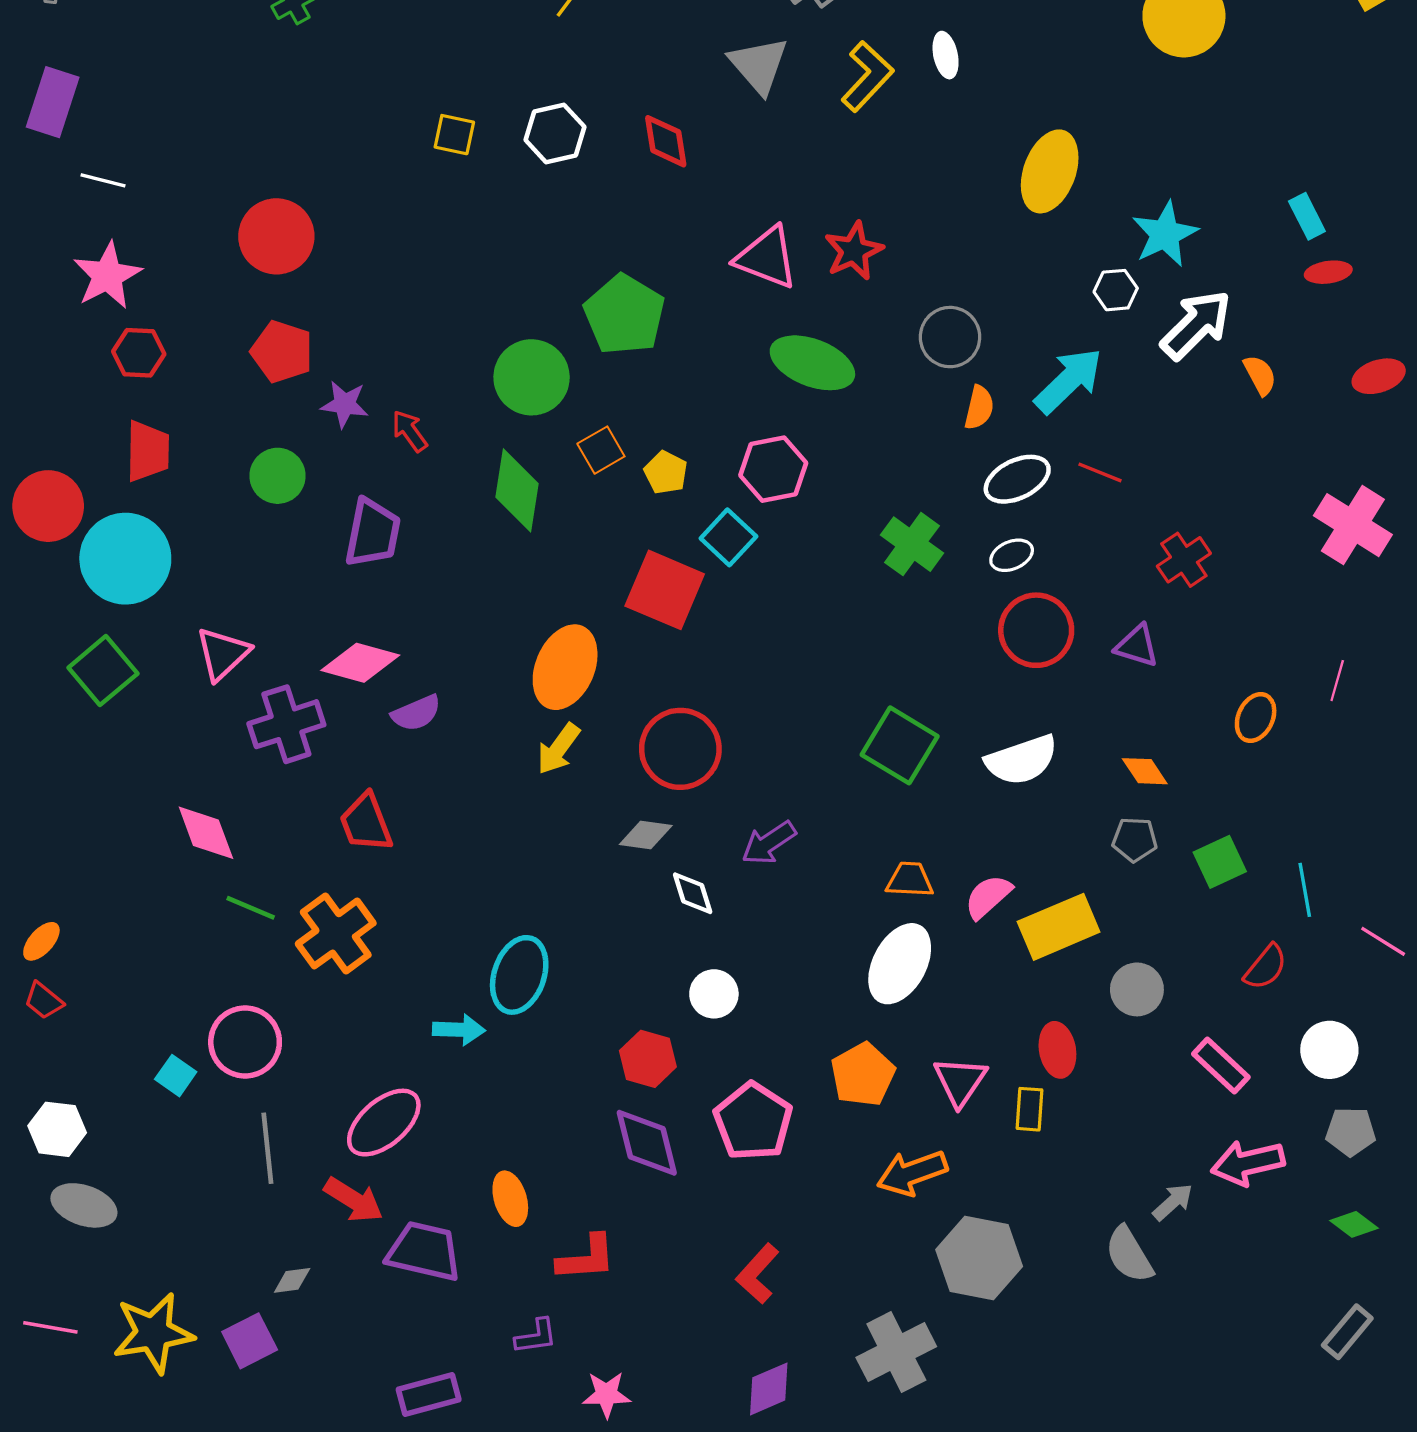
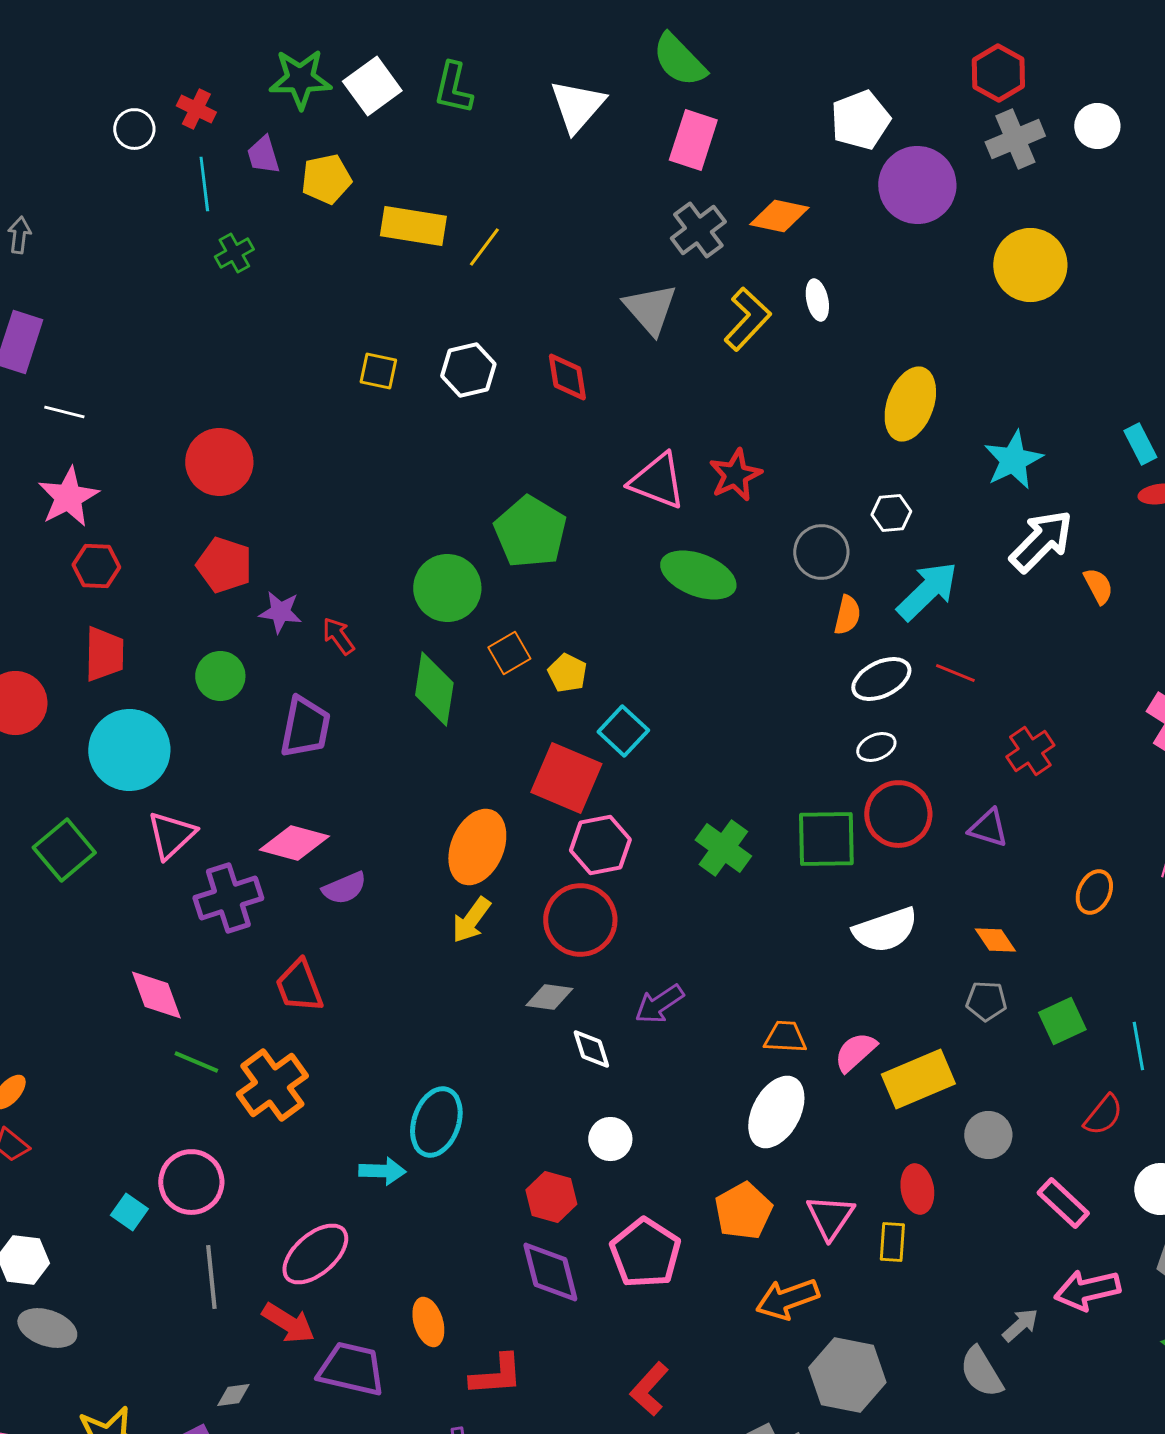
white hexagon: (1116, 290) -> (891, 513), moved
pink hexagon: (773, 469) -> (600, 845), moved
green cross: (912, 544) -> (723, 848), moved
cyan circle: (125, 559) -> (129, 750), moved
green square: (900, 745) -> (826, 839), moved, turned -32

